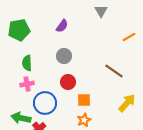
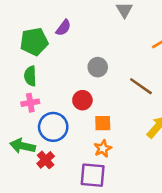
purple semicircle: (62, 26) -> (63, 28), moved
green pentagon: (19, 30) -> (34, 42), moved
gray circle: (64, 56) -> (98, 67), moved

